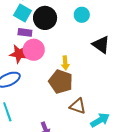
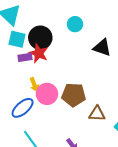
pink circle: (34, 50) -> (47, 94), moved
red star: (19, 54) -> (39, 53), moved, turned 30
yellow arrow: (65, 63) -> (34, 85), moved

